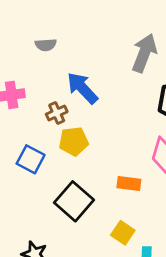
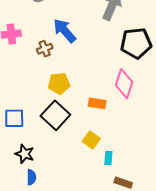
yellow pentagon: (74, 141) -> (59, 83), moved
blue square: (31, 159) -> (14, 118), moved, turned -30

